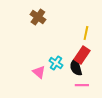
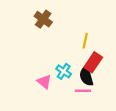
yellow line: (86, 33) -> (85, 41), moved
pink line: (82, 85) -> (83, 91), moved

